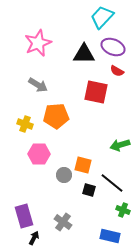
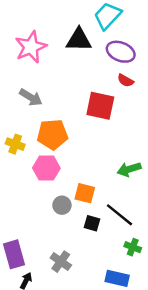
black triangle: (84, 54) -> (79, 40), moved
pink hexagon: (39, 154) -> (46, 168), moved

